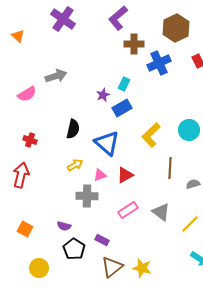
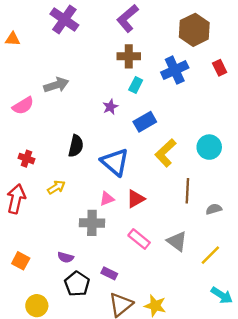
orange triangle: (18, 36) -> (13, 39), turned -40
brown cross: (134, 44) -> (129, 56), moved
cyan rectangle: (124, 84) -> (136, 85), moved
blue rectangle: (122, 108) -> (145, 122), moved
yellow arrow: (75, 165) -> (56, 187), moved
pink rectangle: (128, 210) -> (139, 239), turned 72

